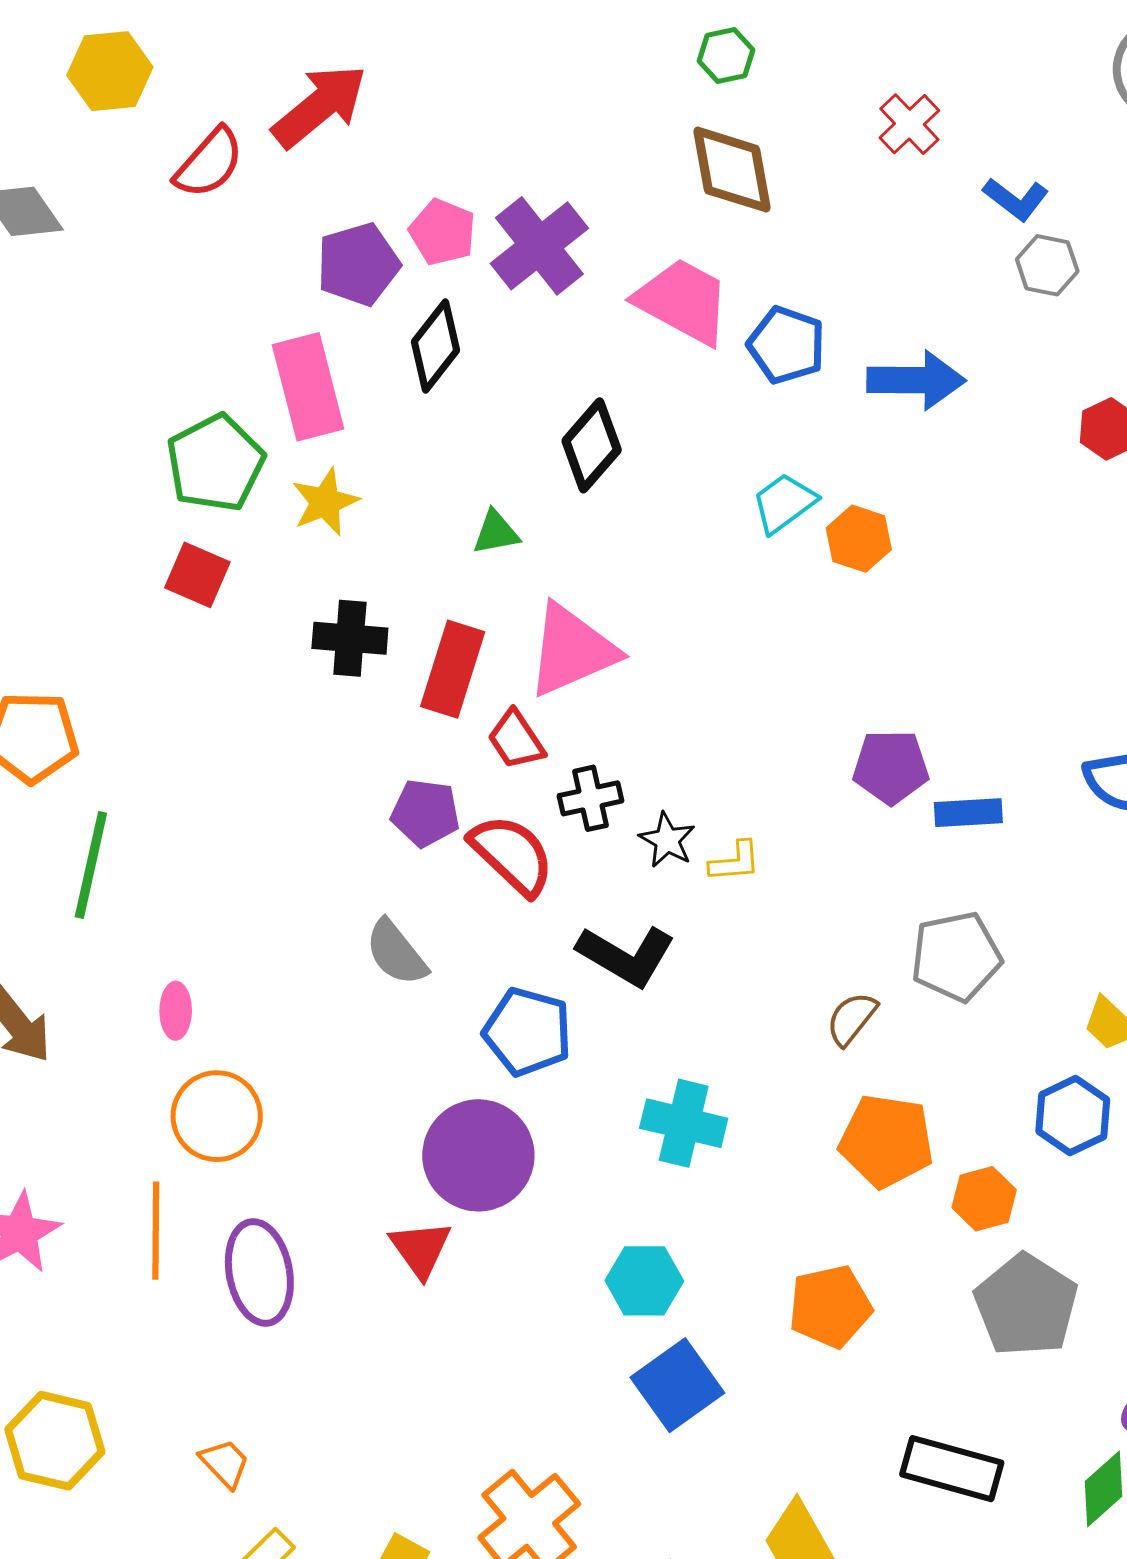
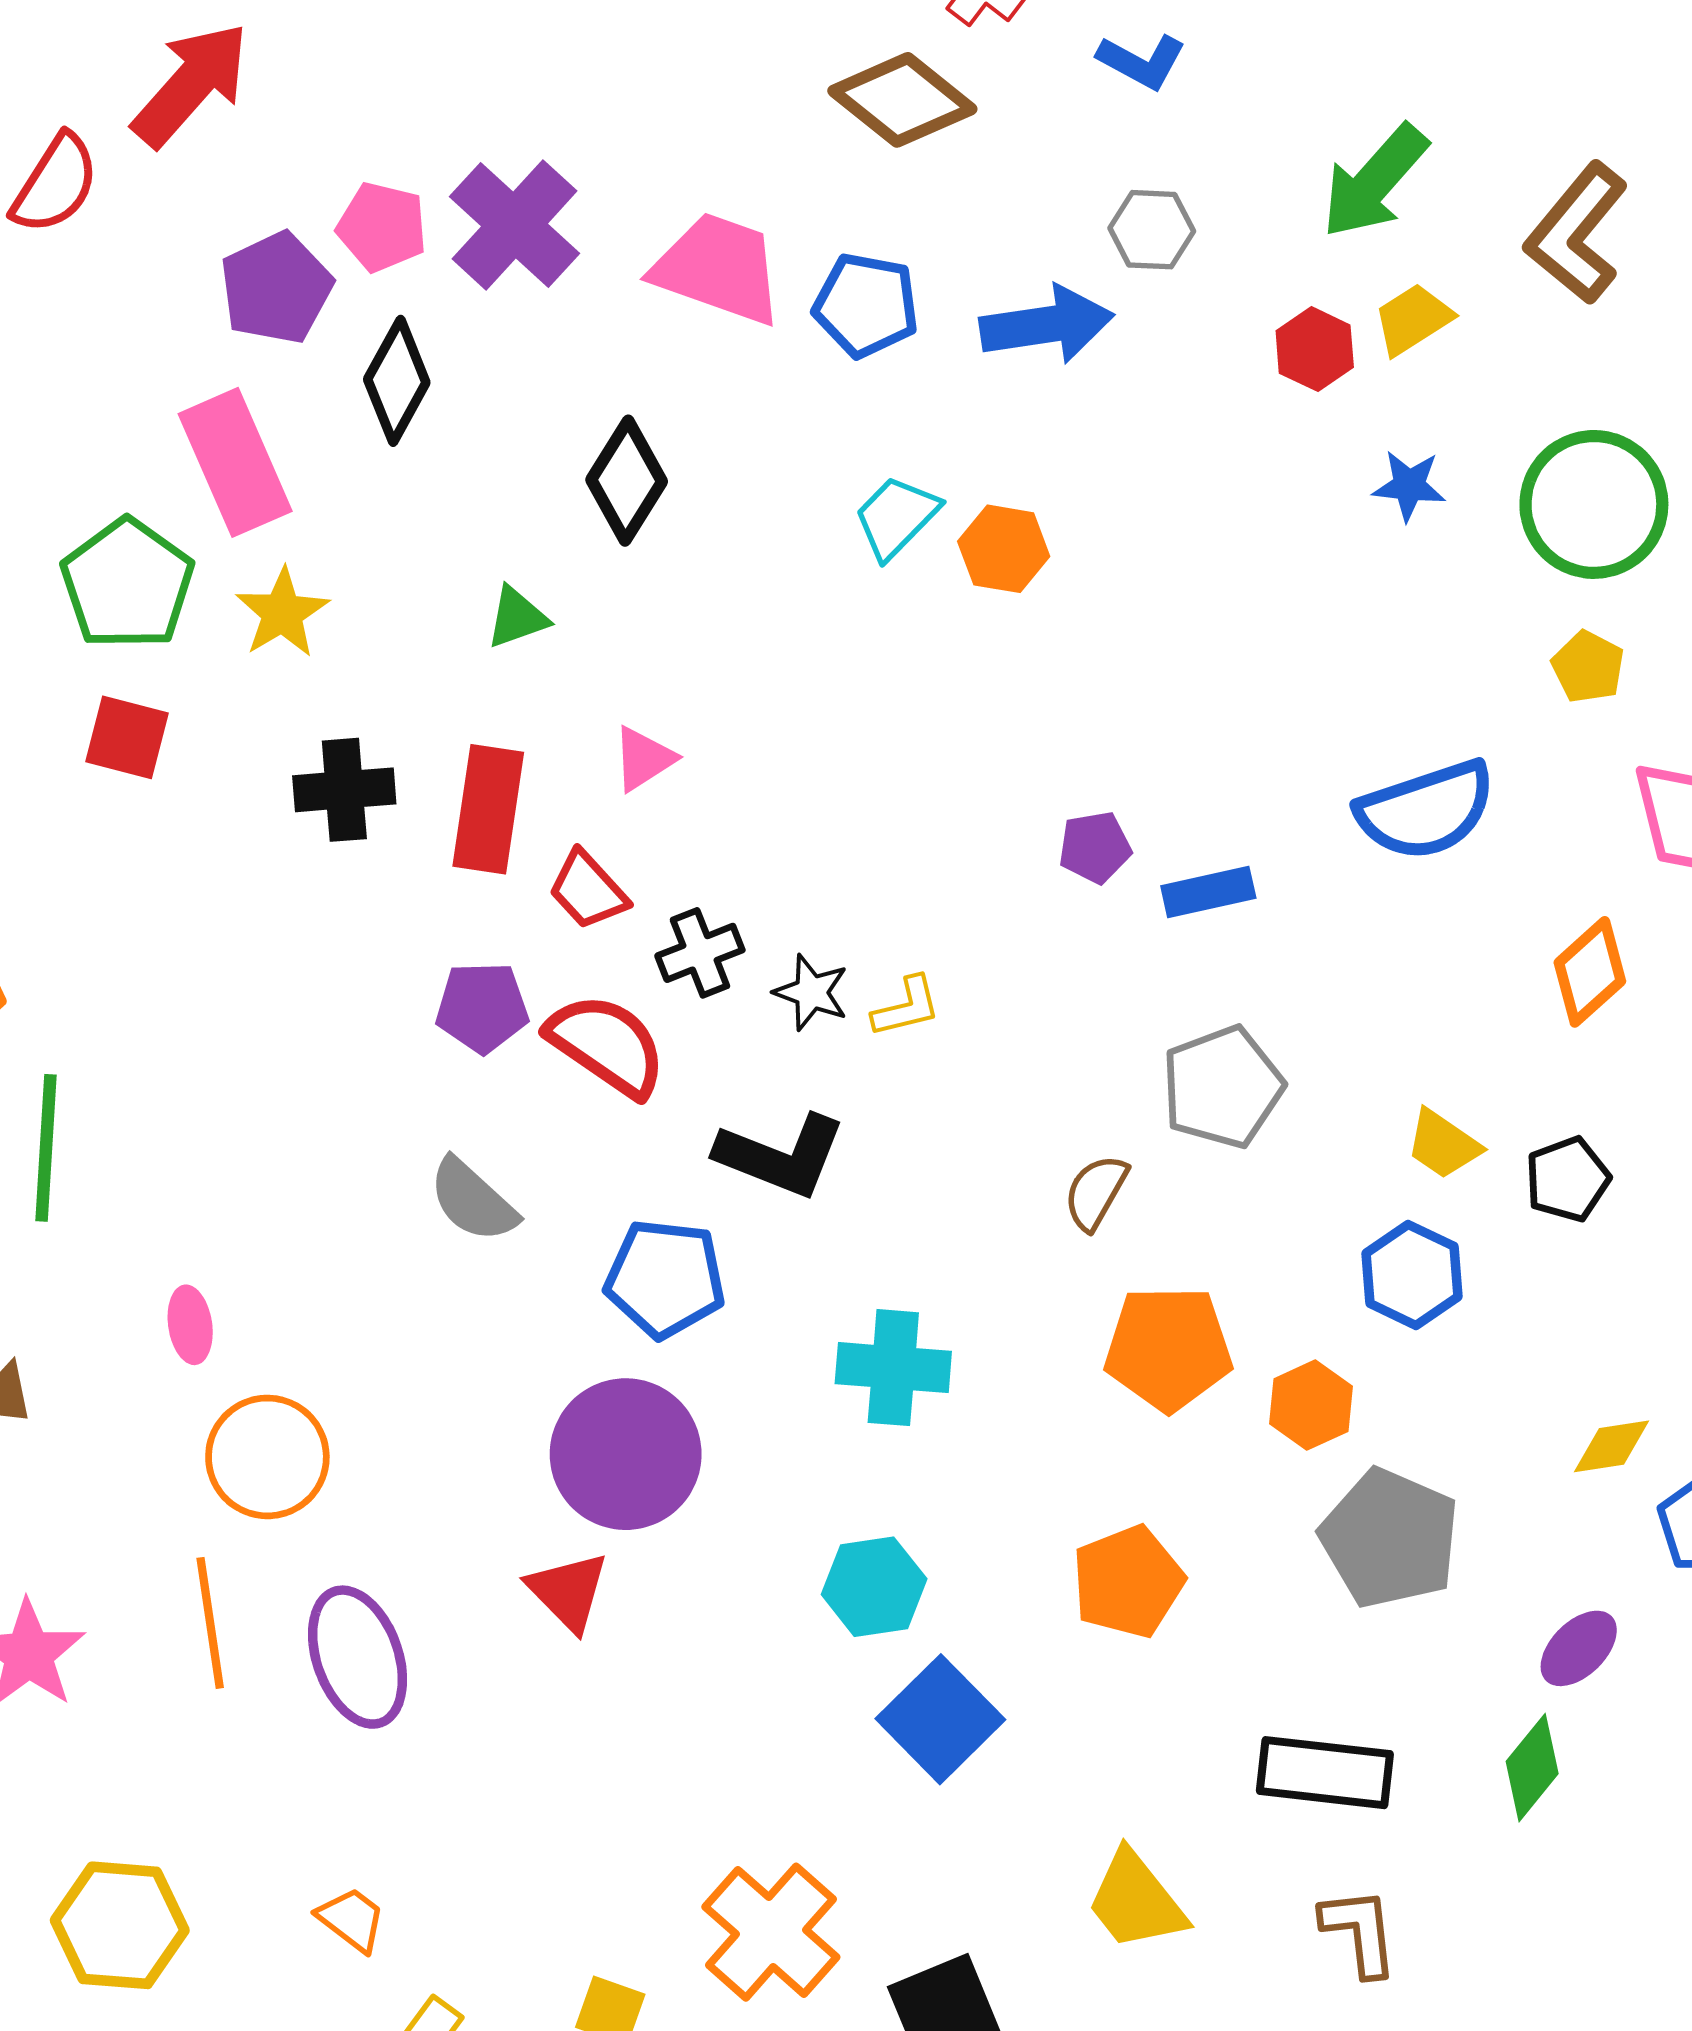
brown diamond: (732, 170) -> (902, 100), moved, turned -32
gray hexagon: (1047, 265) -> (1152, 230), moved
pink triangle: (572, 650) -> (644, 759), size x0.5
purple pentagon: (891, 767) -> (1095, 847), size x0.7

